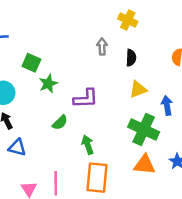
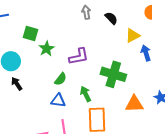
black semicircle: (131, 58) -> (111, 18), turned -40
yellow triangle: (138, 89) -> (133, 36), moved
green cross: (144, 129) -> (113, 74), moved
blue triangle: (17, 148) -> (58, 101), moved

